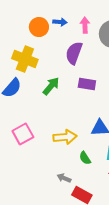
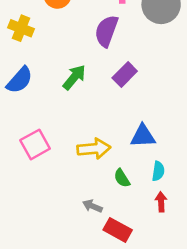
yellow cross: (25, 59) -> (21, 28), moved, size x0.7
purple rectangle: (87, 84) -> (125, 74), turned -54

